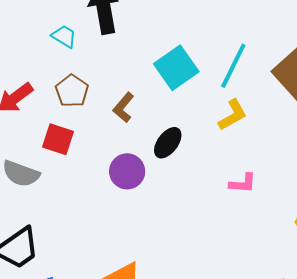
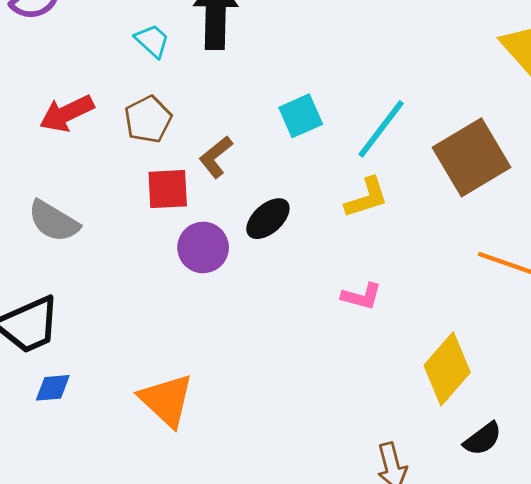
cyan square: (176, 68) -> (301, 116), size x0.7
red square: (58, 139) -> (168, 189), moved, turned -32

